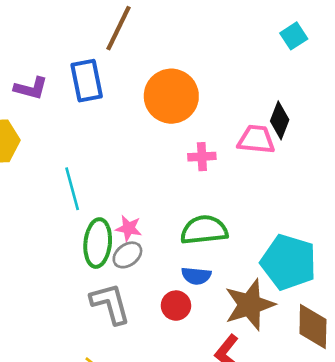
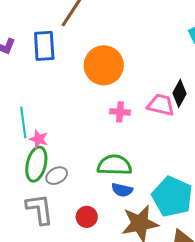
pink star: (129, 228) -> (39, 139), moved
blue semicircle: (196, 276) -> (122, 190), moved

